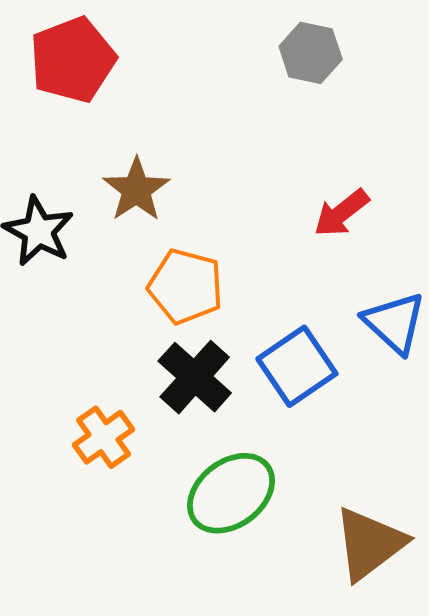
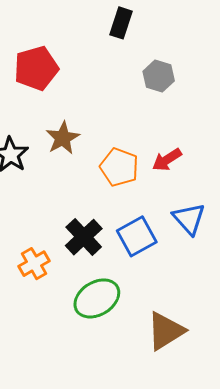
orange pentagon: (186, 286) -> (119, 167), moved

